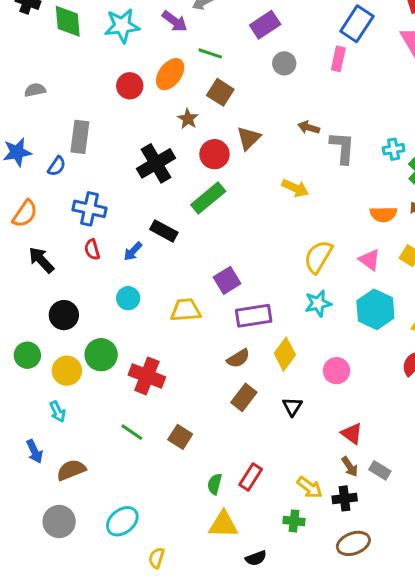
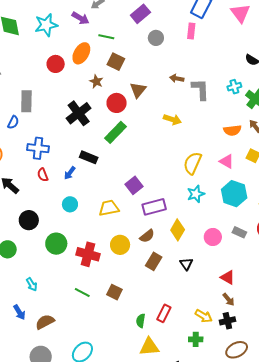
yellow circle: (67, 371) -> (120, 245), moved
gray rectangle: (380, 470) -> (239, 232), moved

